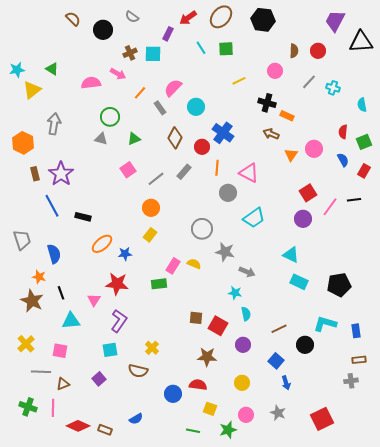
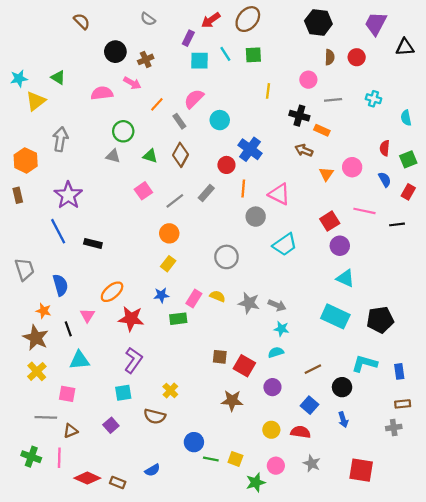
black hexagon: (263, 20) -> (318, 22), moved
black circle: (103, 30) -> (115, 52), moved
black triangle: (361, 42) -> (405, 47), size x0.7
cyan square: (153, 54) -> (200, 61), moved
yellow line: (239, 81) -> (268, 91), turned -56
gray line: (309, 82) -> (333, 100), moved, turned 42
brown diamond: (175, 138) -> (180, 155), moved
green triangle: (134, 139) -> (150, 156), turned 40
brown rectangle: (35, 174) -> (18, 195), moved
red square: (308, 193) -> (330, 221), moved
pink line: (330, 207) -> (364, 211), moved, turned 66
orange ellipse: (102, 244) -> (112, 292), moved
gray star: (225, 252) -> (249, 303), moved
blue star: (125, 254) -> (161, 295), moved
cyan triangle: (291, 255) -> (345, 278), moved
cyan rectangle: (299, 282) -> (335, 316), size x1.4
cyan star: (235, 293) -> (281, 329), moved
pink triangle: (94, 300) -> (87, 315), moved
cyan semicircle: (246, 314) -> (276, 352), turned -96
yellow cross: (26, 344) -> (37, 371), moved
blue arrow: (286, 383) -> (343, 420), moved
red semicircle: (198, 385) -> (301, 432), moved
red square: (322, 419) -> (361, 470), turned 35
green line: (193, 431) -> (211, 459), moved

